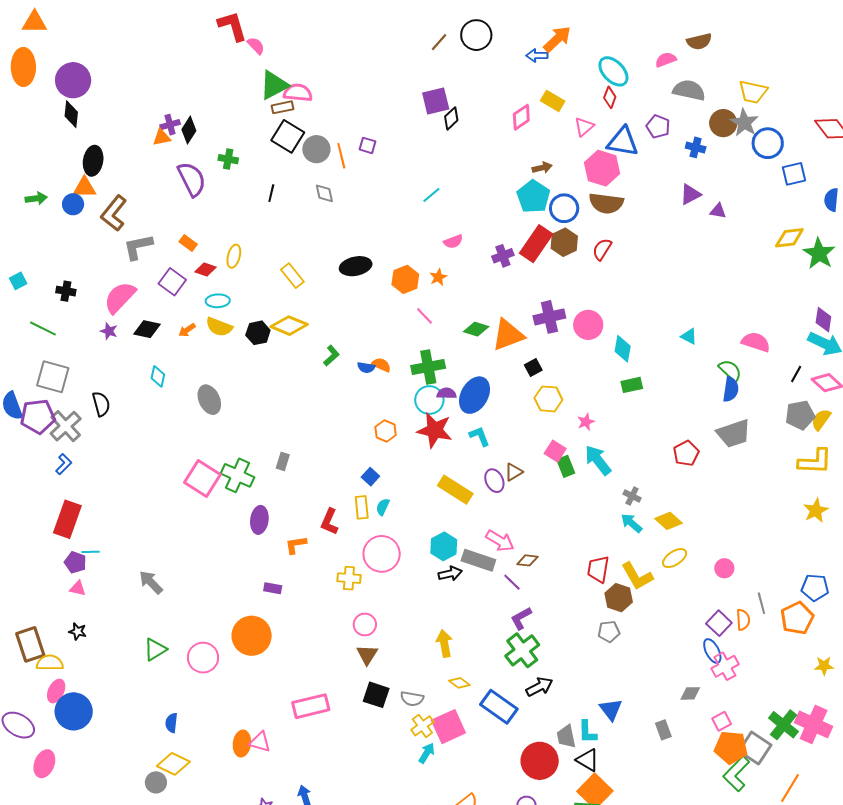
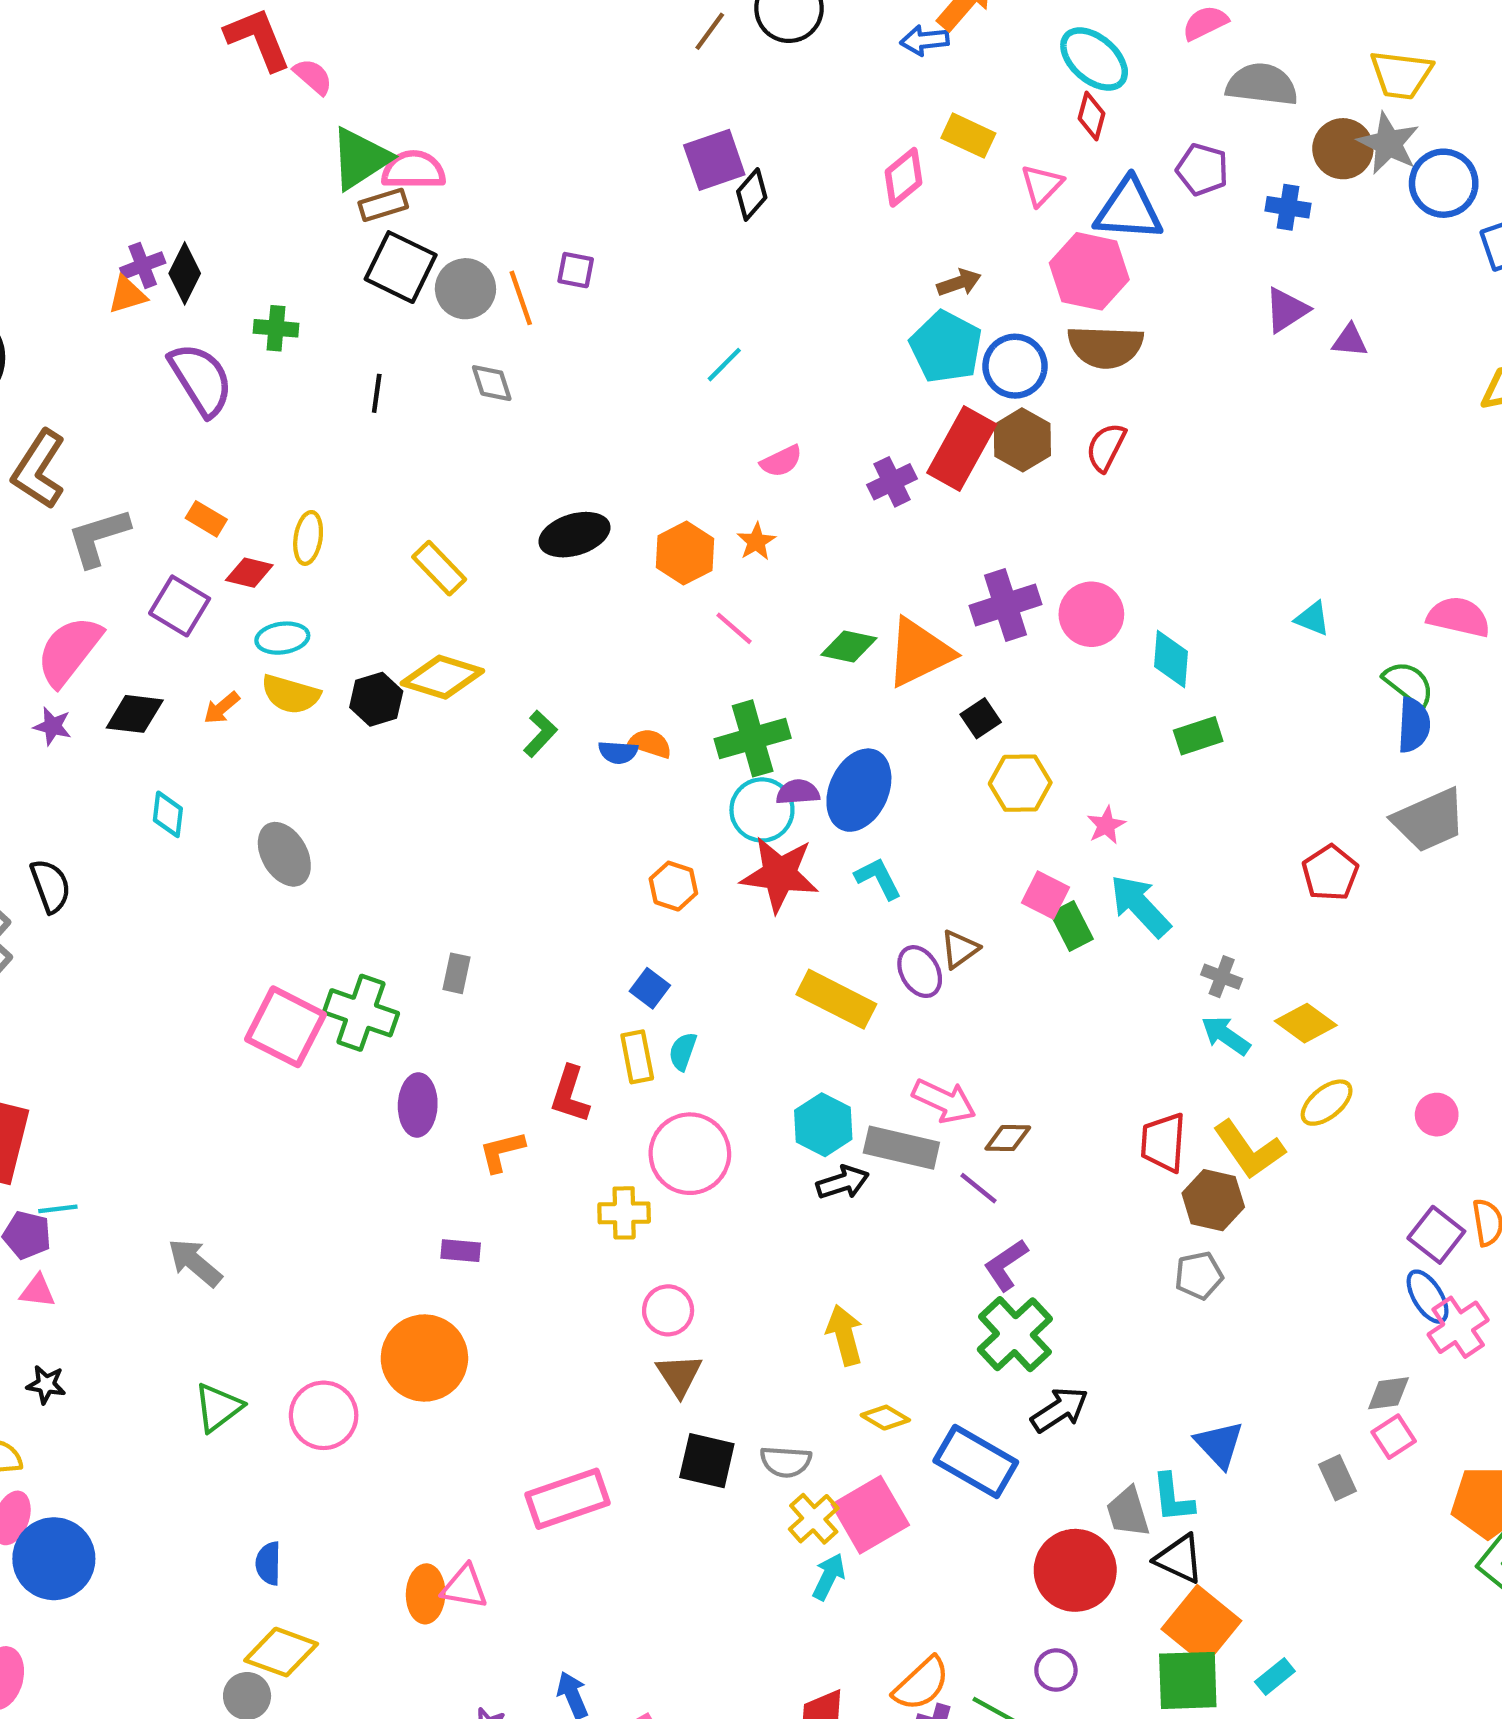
pink square: (722, 721) -> (1394, 1437), moved

